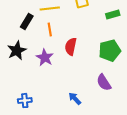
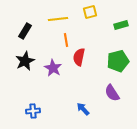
black rectangle: (27, 22) -> (25, 31), moved
orange line: (50, 30) -> (66, 40), moved

